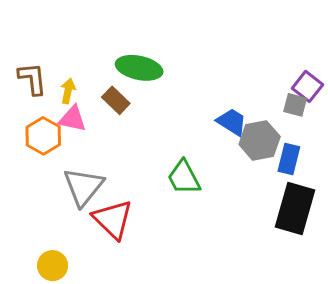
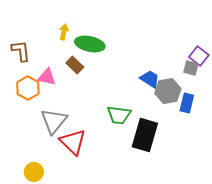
yellow arrow: (68, 91) -> (64, 32), moved
green trapezoid: (184, 178) -> (119, 115), turned -55
black rectangle: (295, 208) -> (145, 135), moved

